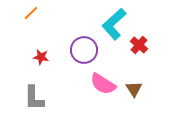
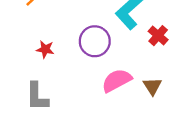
pink semicircle: (103, 84) -> (117, 80), turned 120

